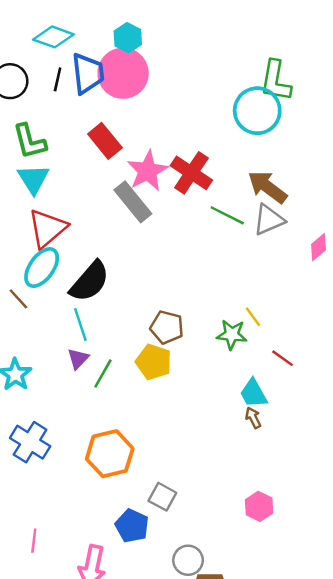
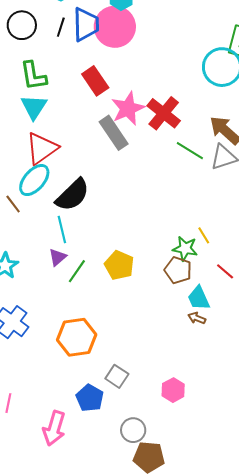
brown pentagon: (167, 327) -> (178, 270), moved
brown arrow: (253, 418) -> (197, 318), turned -48
pink hexagon: (259, 506) -> (173, 390), moved

